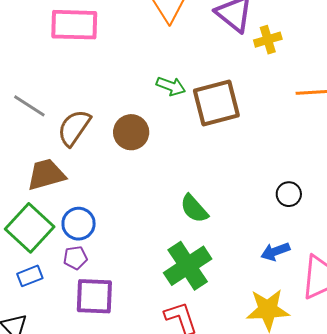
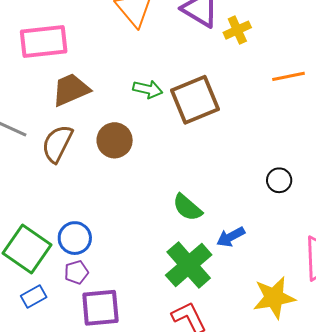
brown trapezoid: (46, 174) -> (71, 90), moved
blue arrow: (275, 251) -> (231, 237), moved

